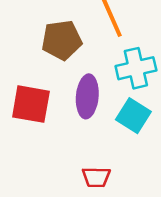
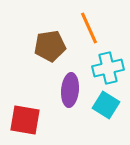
red square: (31, 104) -> (25, 120), moved

